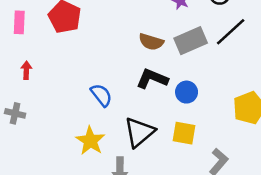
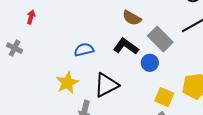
gray rectangle: (191, 41) -> (160, 39), moved, turned 55
blue semicircle: (101, 95) -> (84, 50), turned -78
yellow square: (184, 133) -> (164, 97), moved

